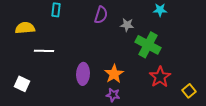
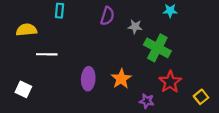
purple star: (113, 95) -> (147, 101), moved

